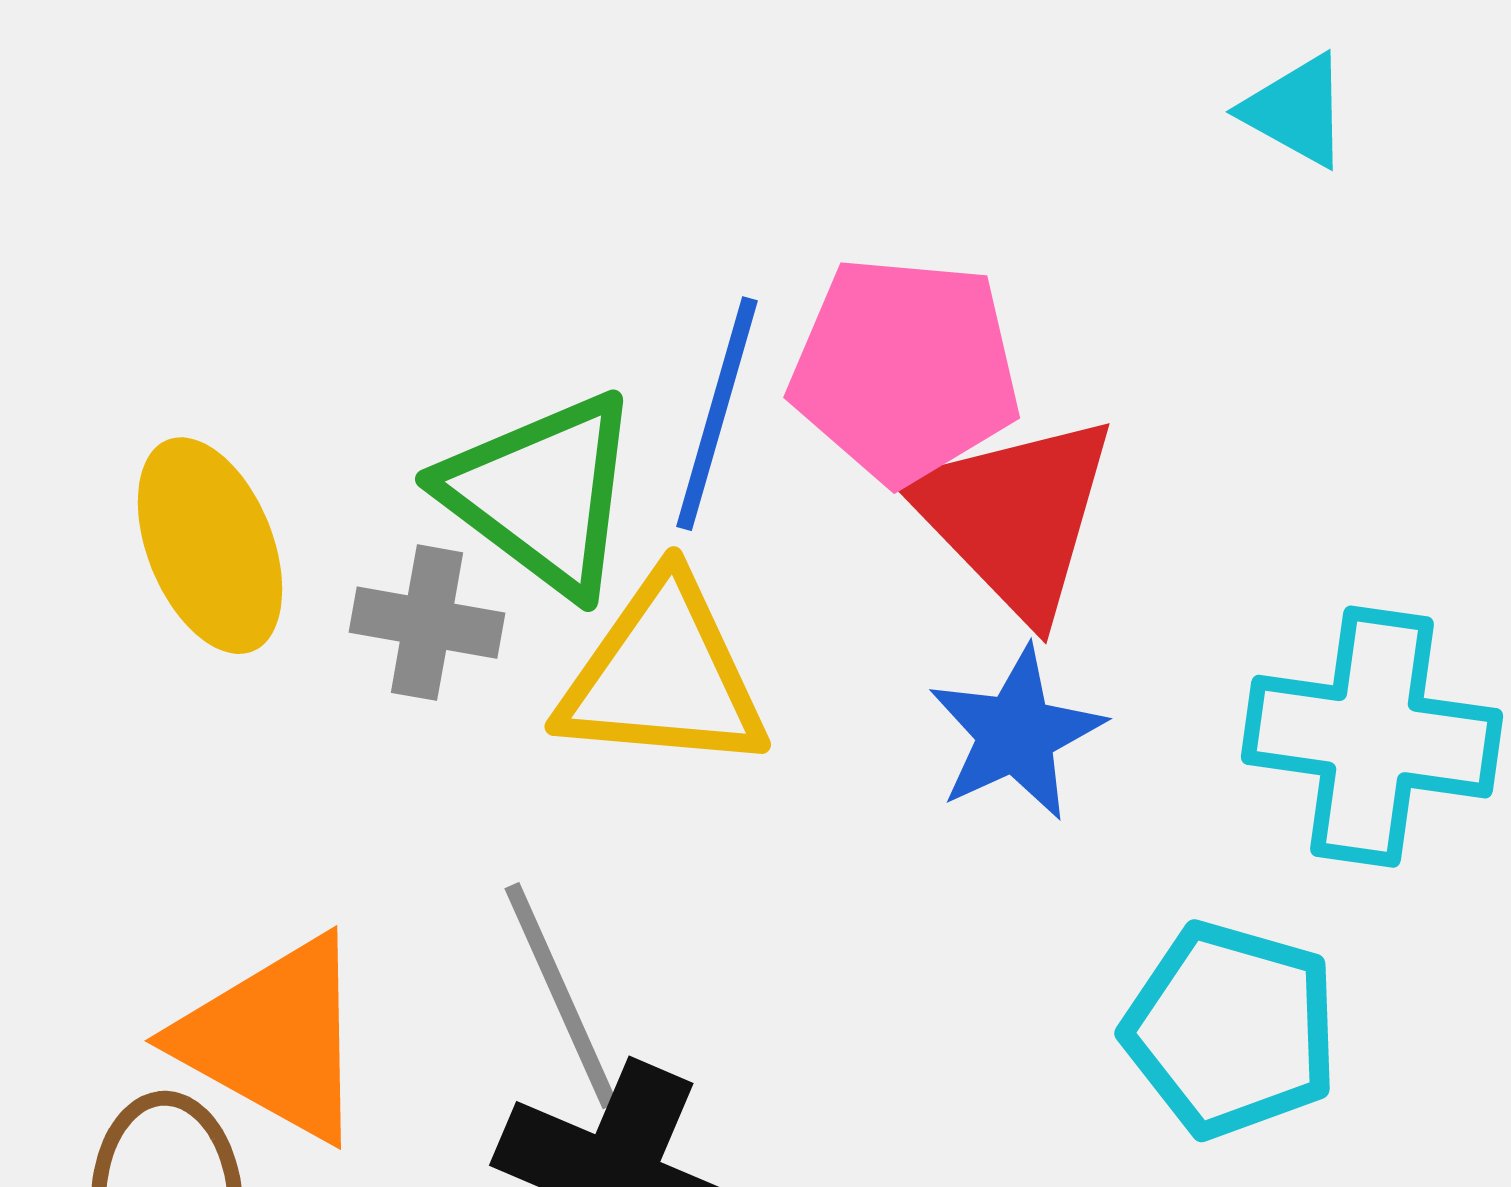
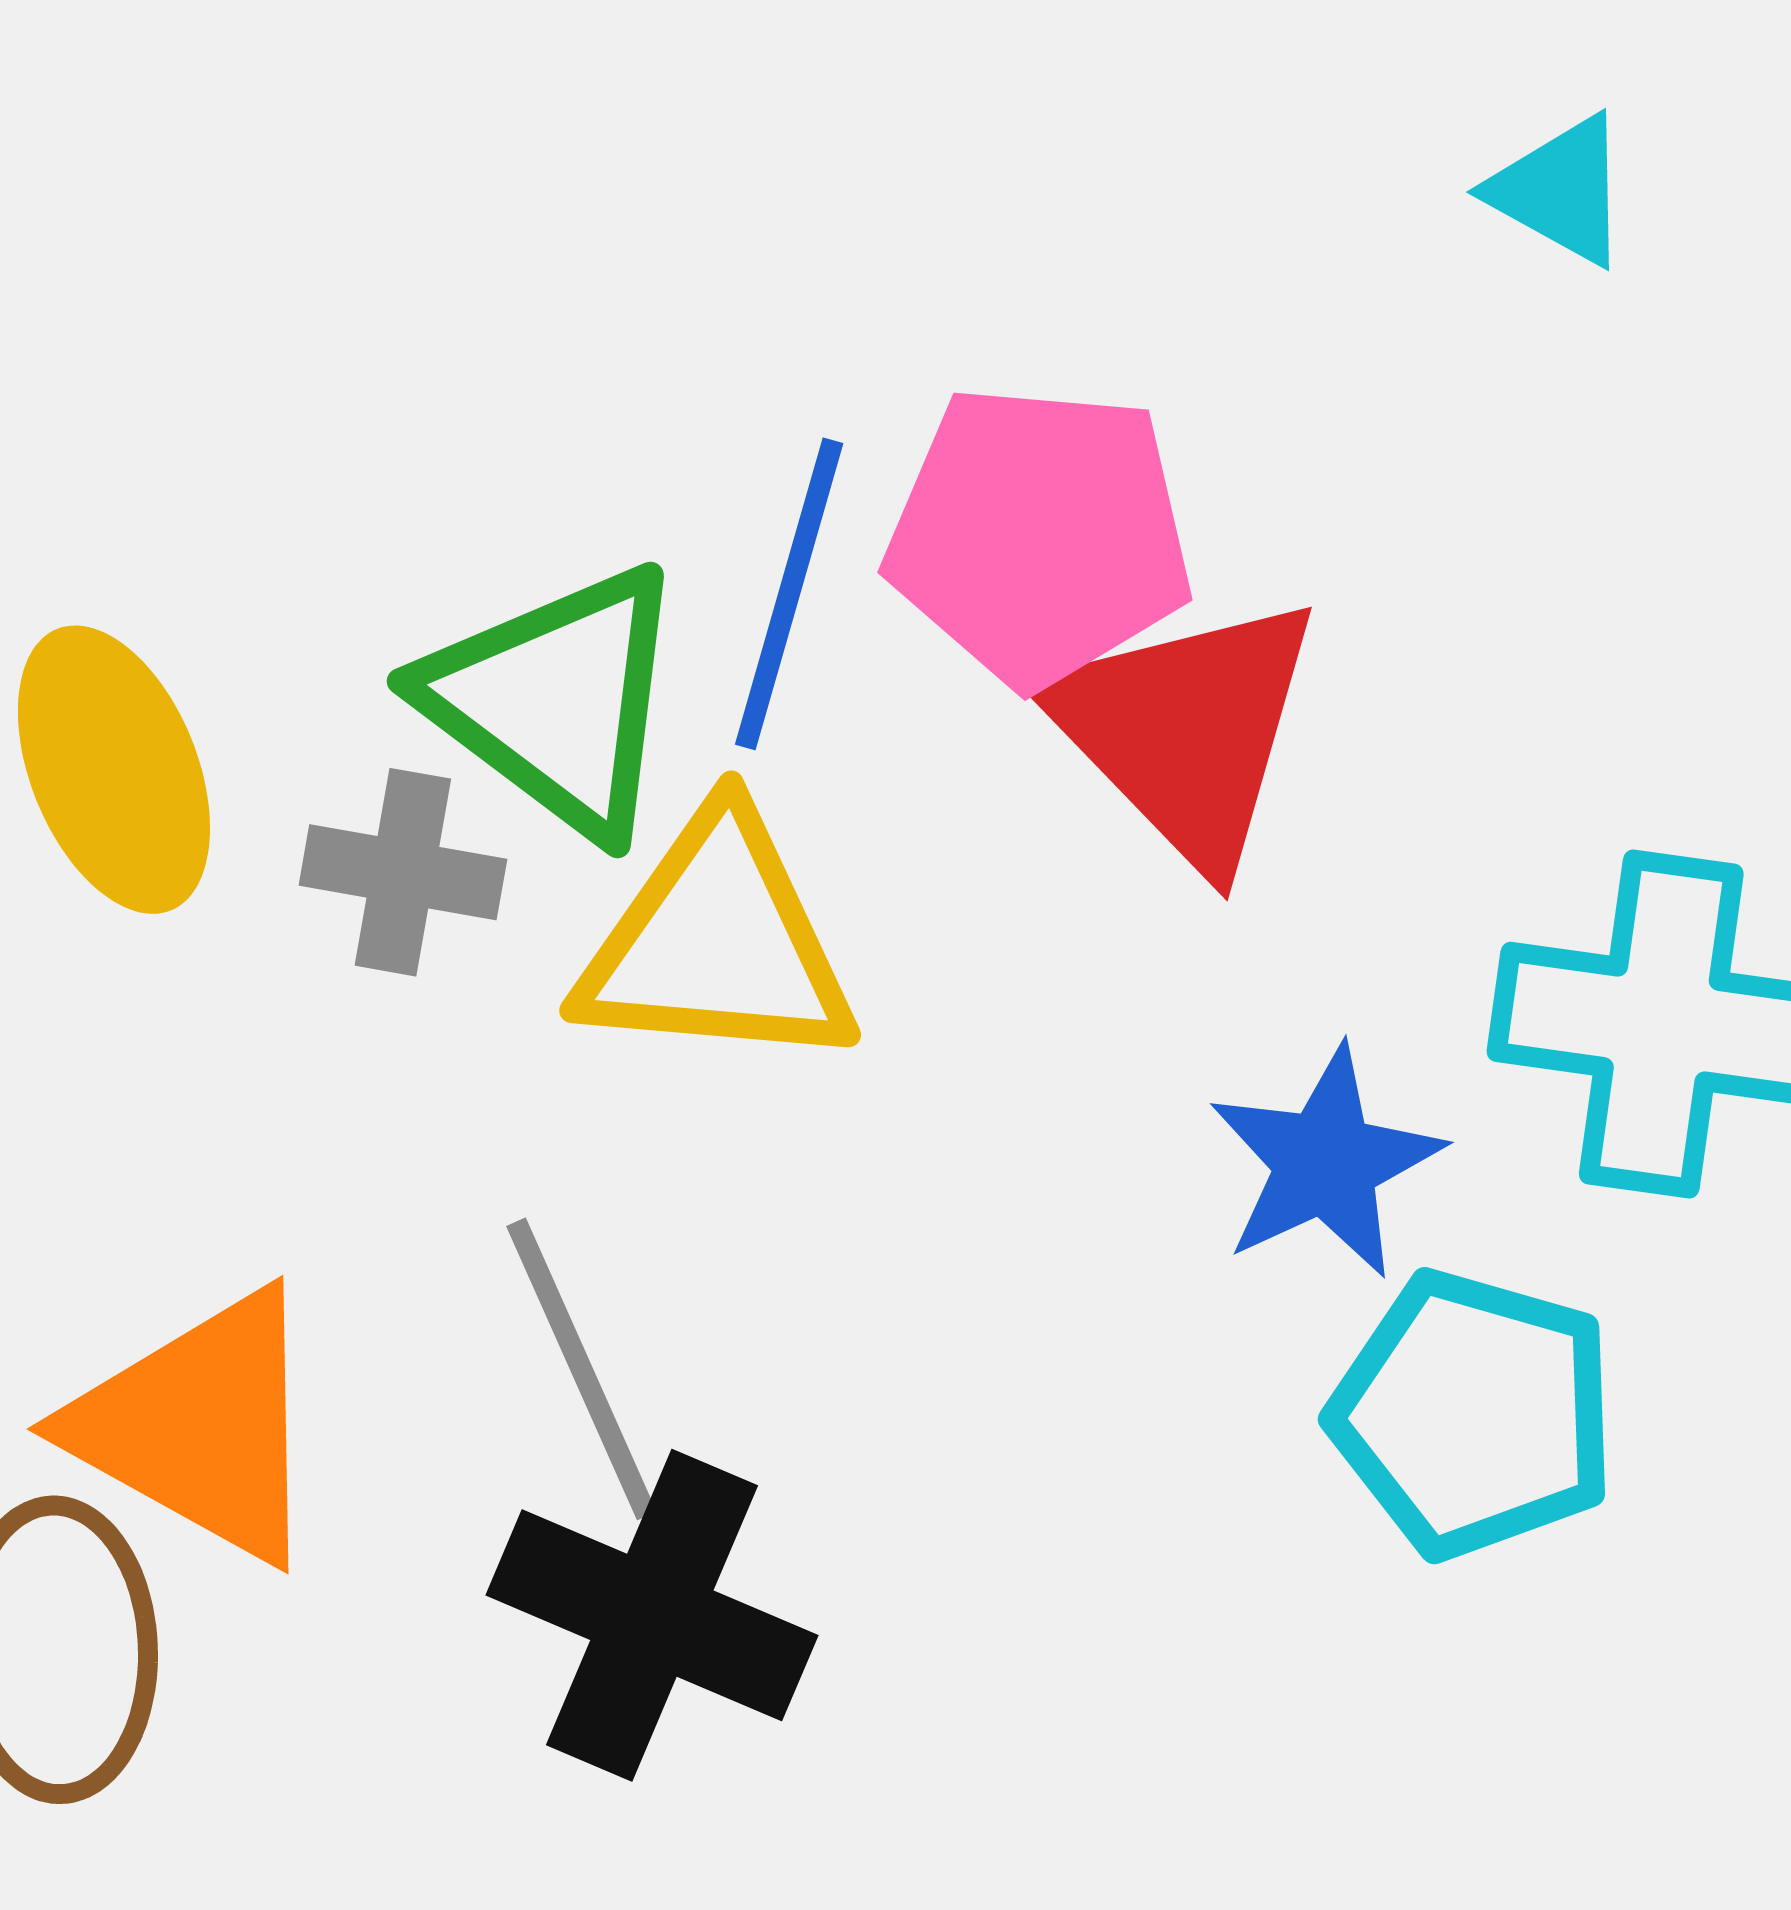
blue star: (1016, 734) -> (1326, 1162), moved

